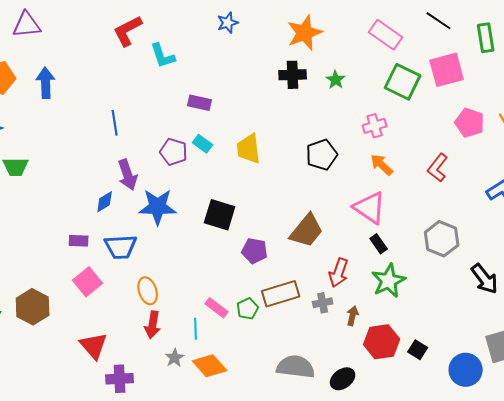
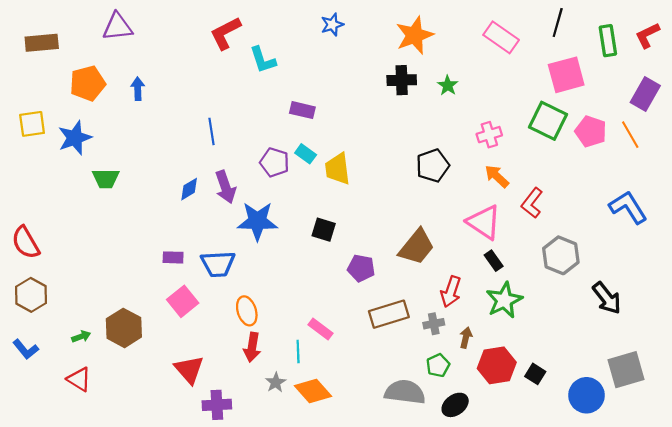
black line: (439, 21) -> (558, 22), turned 72
green square: (403, 82) -> (548, 121), moved
blue arrow: (46, 83) -> (138, 89), size x0.7
yellow trapezoid: (249, 149) -> (338, 169), moved
red L-shape: (438, 168) -> (532, 203), moved
blue diamond: (105, 202) -> (189, 189), moved
black square: (220, 215) -> (324, 230), size x0.7
green pentagon: (248, 309) -> (438, 365), moved

